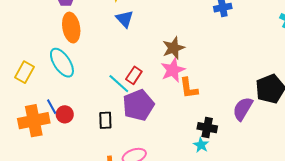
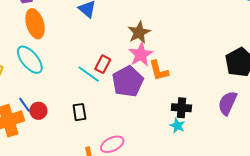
purple pentagon: (138, 105) -> (128, 81), moved
purple semicircle: (243, 109) -> (227, 103), moved

